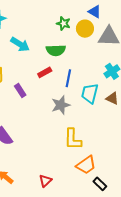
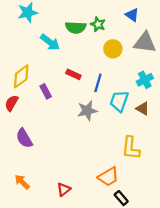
yellow circle: (85, 29) -> (113, 49), moved
green semicircle: (56, 50) -> (76, 27), moved
red rectangle: (45, 72) -> (73, 74), turned 48
yellow L-shape: (73, 139) -> (131, 148), moved

